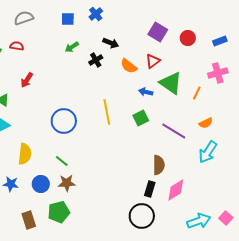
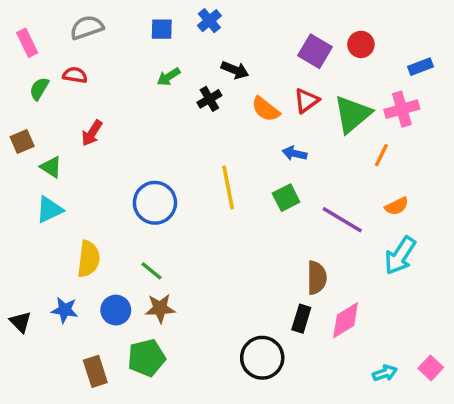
red circle: (188, 38) -> (361, 44), moved
pink cross: (218, 73) -> (402, 109), moved
green triangle: (171, 83) -> (352, 114), moved, turned 45
black circle: (142, 216) -> (262, 358), moved
cyan arrow: (199, 221) -> (385, 373), size x0.6

